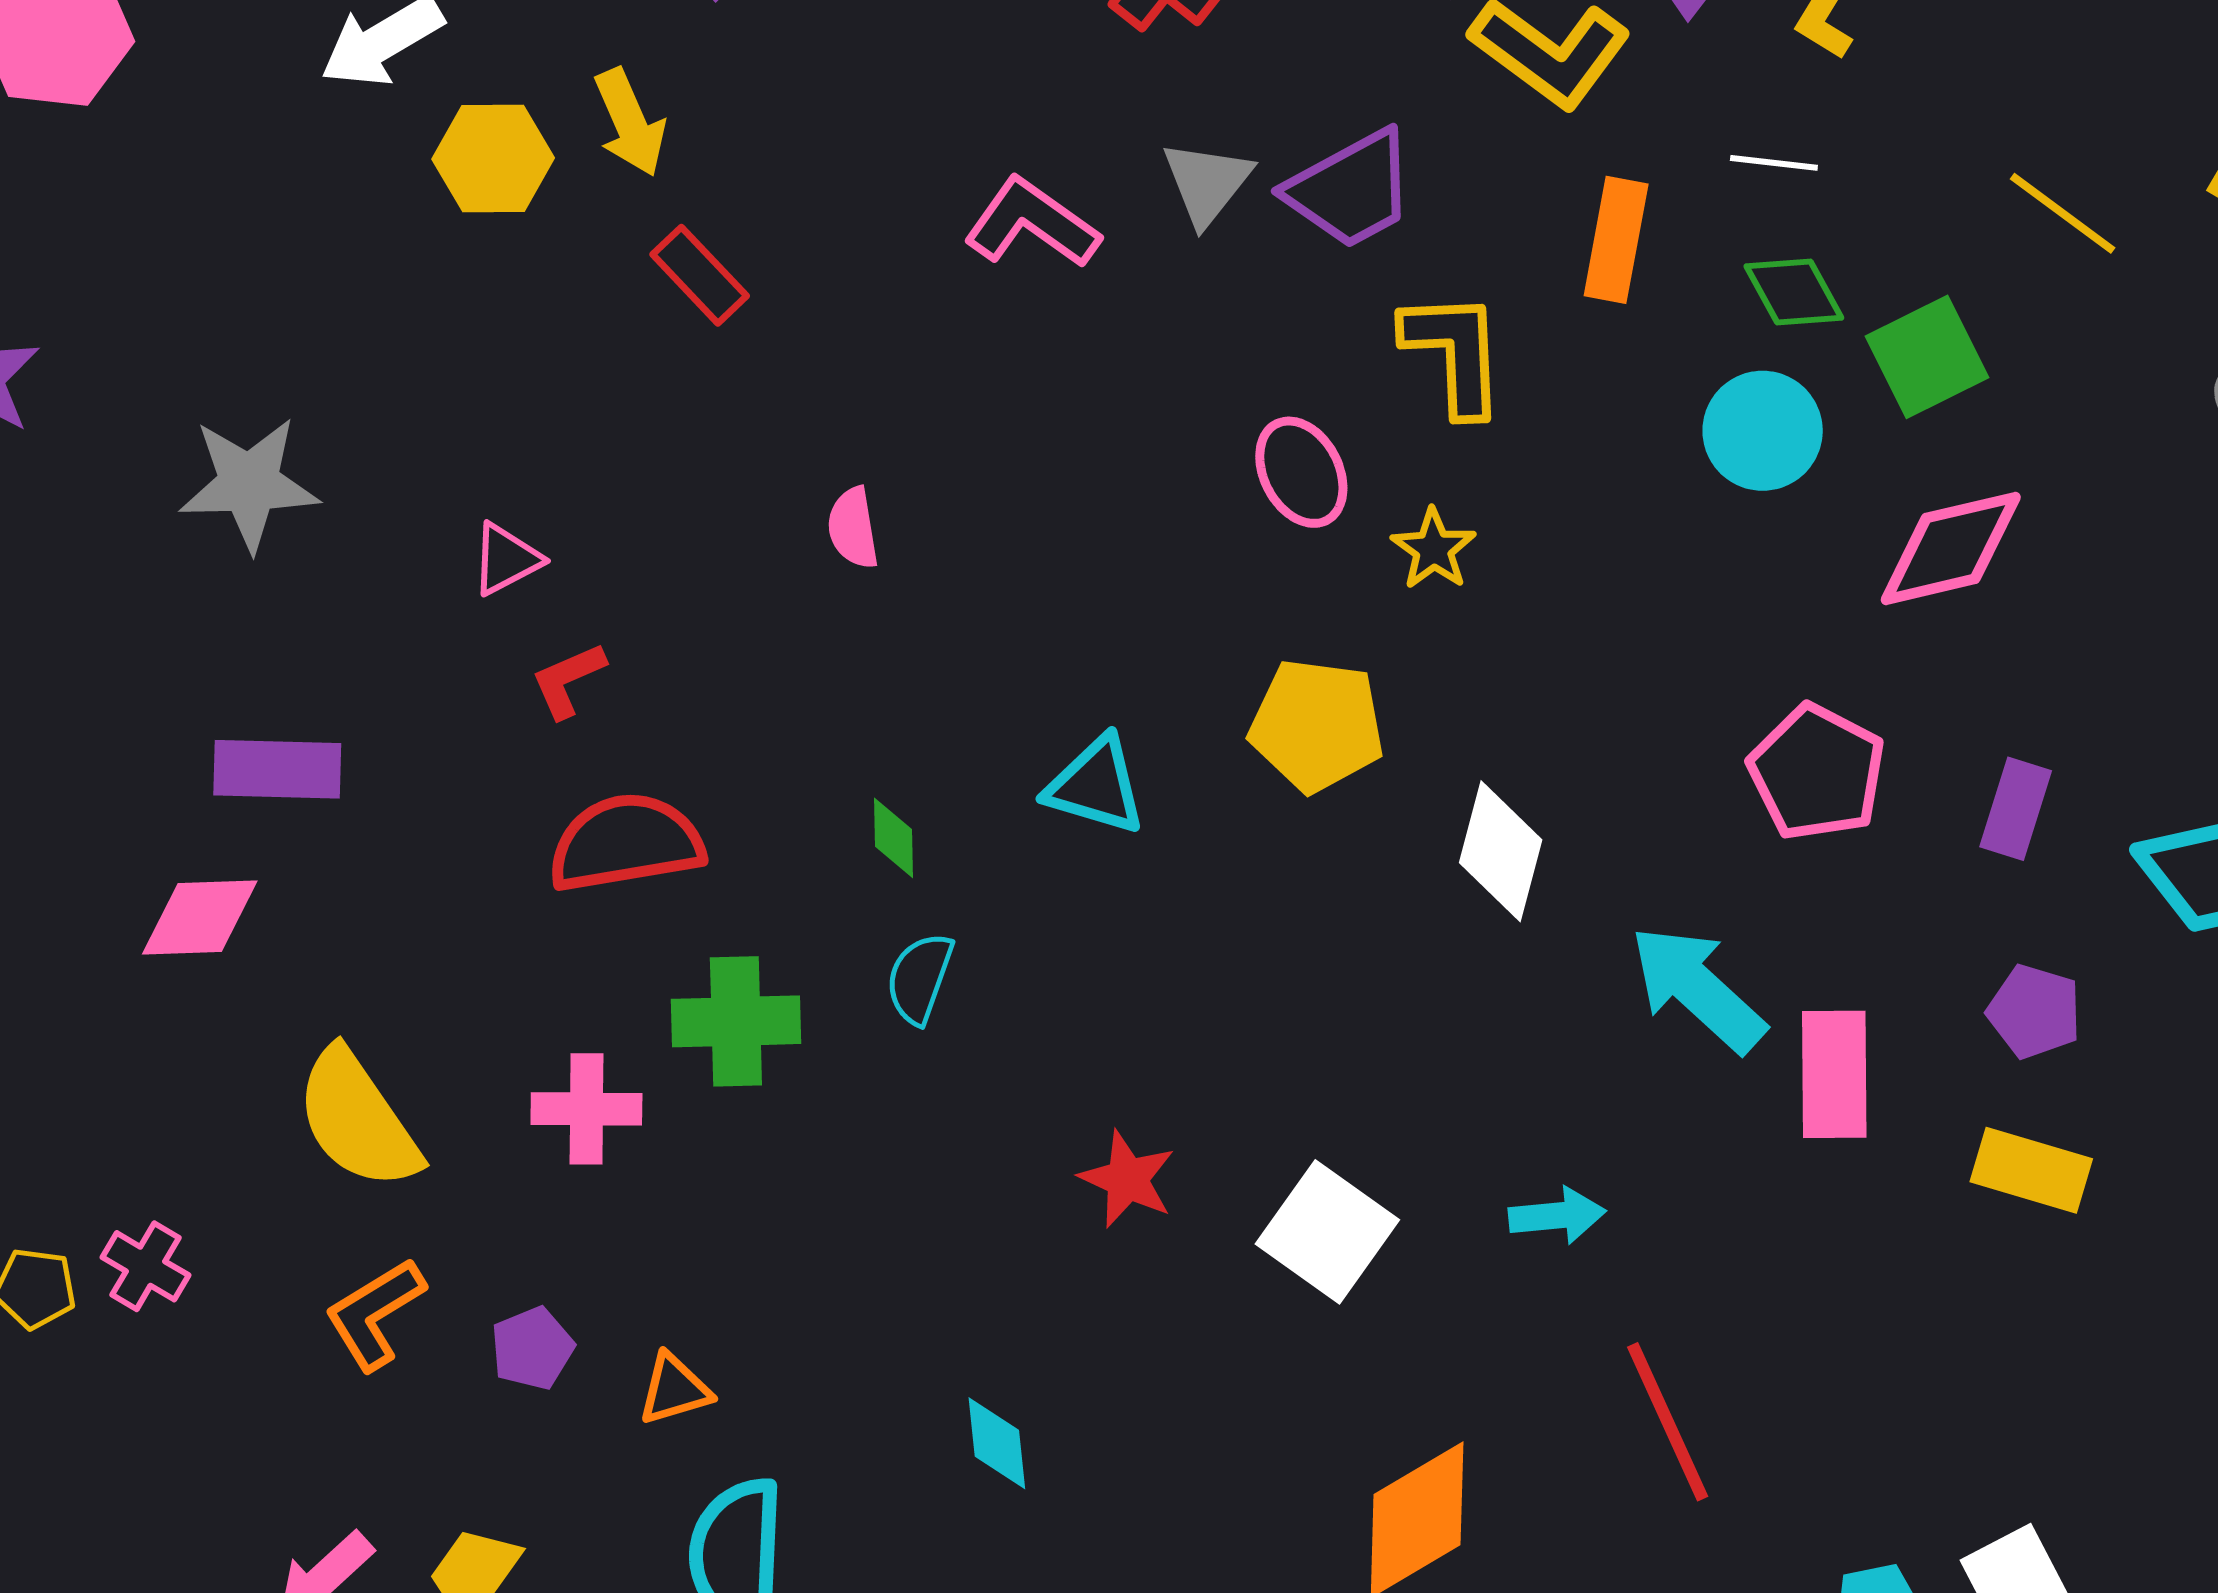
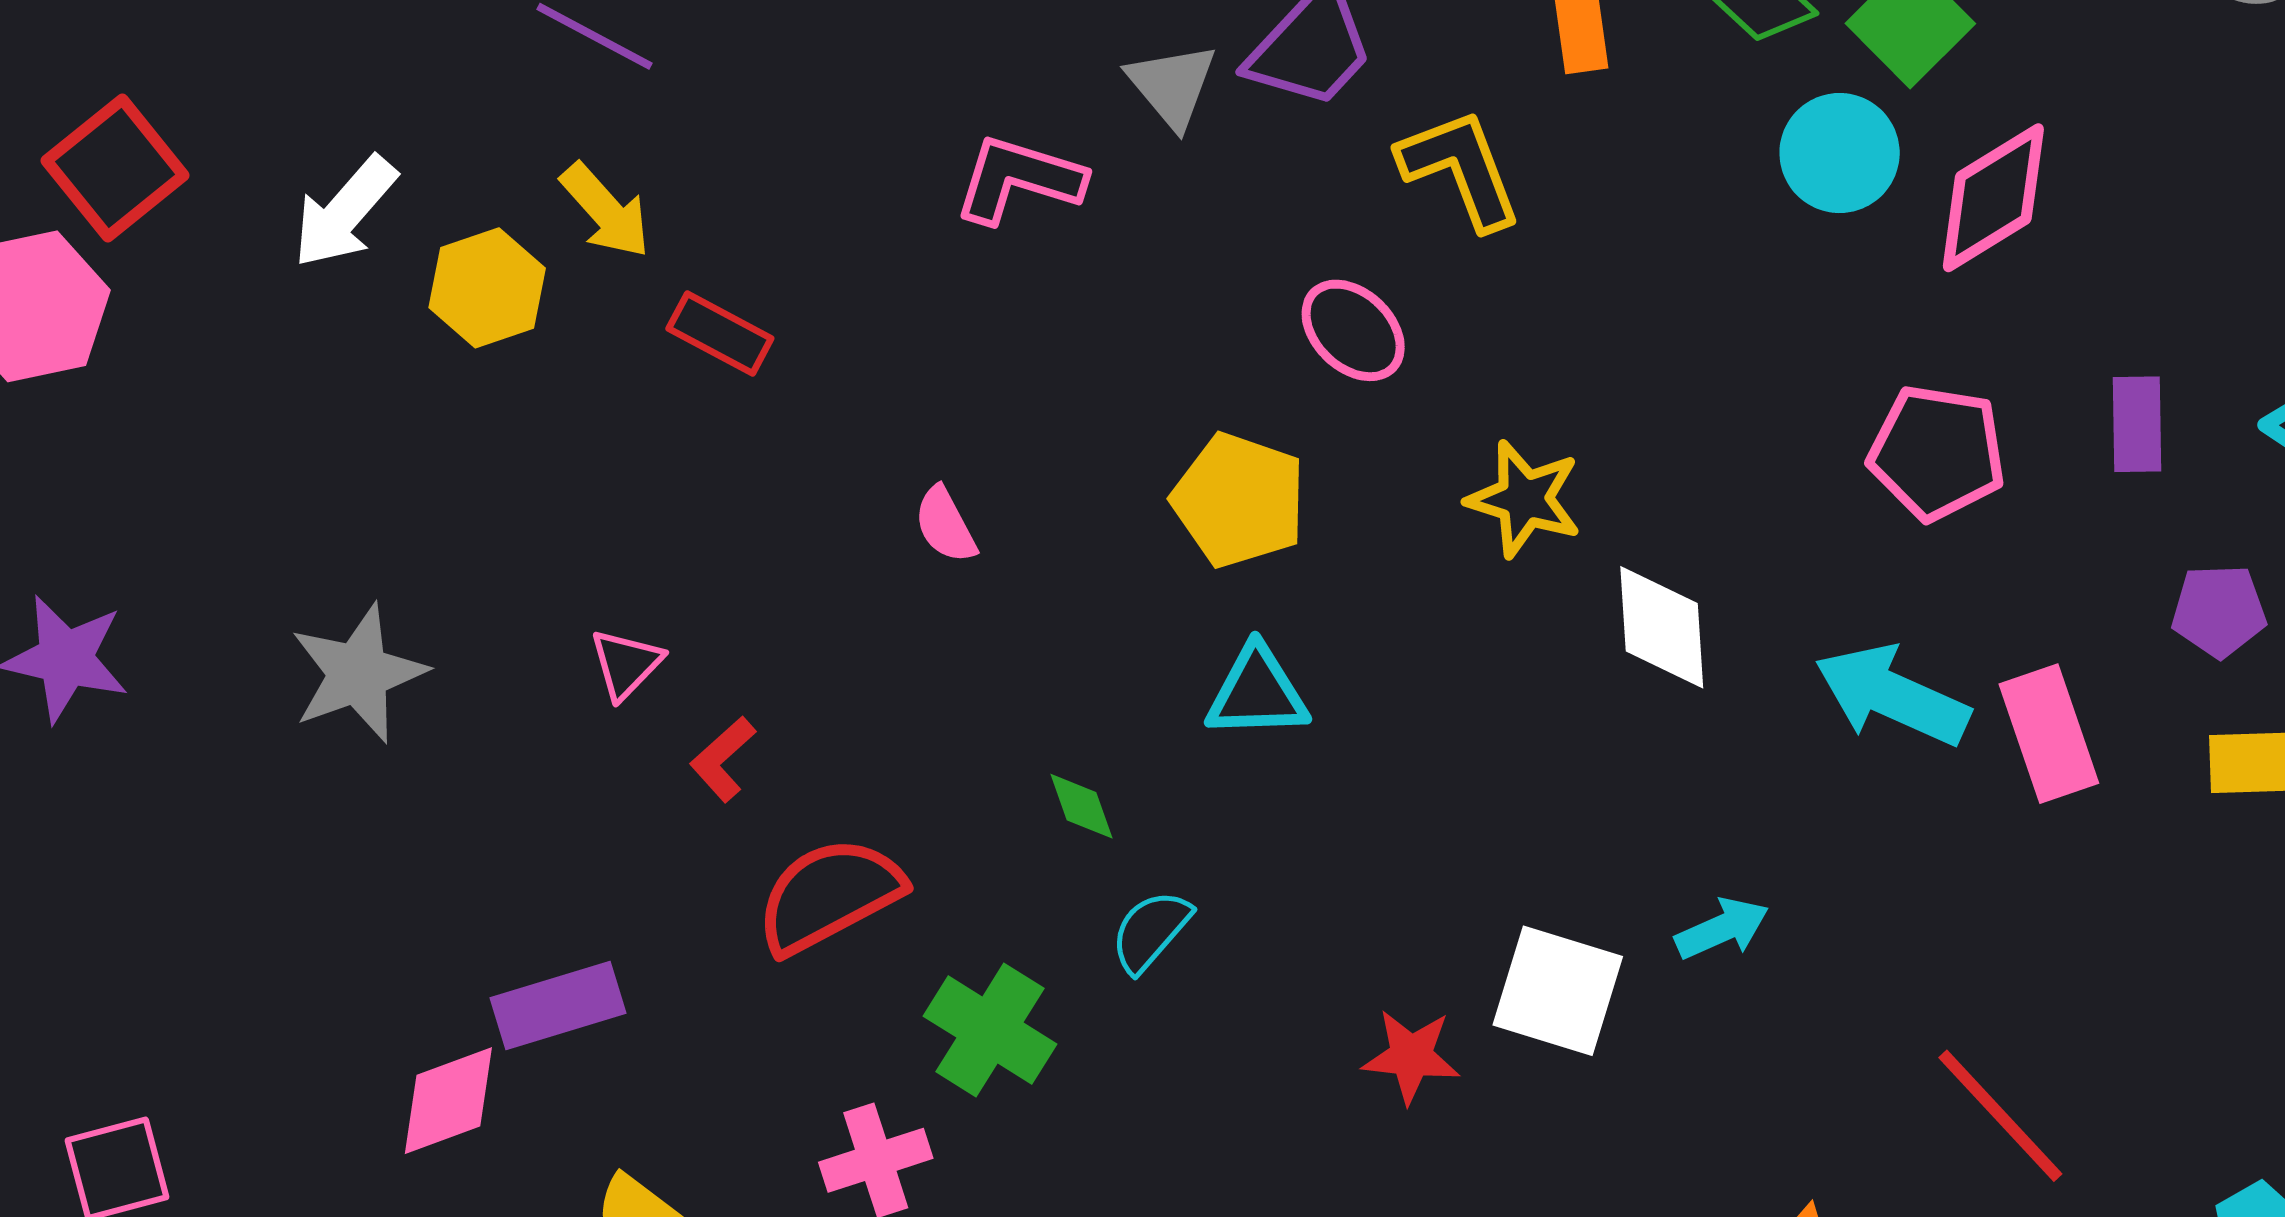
cyan circle: (1763, 431) -> (1840, 153), moved
yellow star: (1433, 549) -> (1524, 499), moved, size x1.4
yellow pentagon: (1317, 725) -> (1239, 500), moved, turned 30
purple rectangle: (277, 769) -> (558, 1006), moved
cyan semicircle: (920, 978) -> (1151, 931), turned 40
green cross: (736, 1021) -> (990, 1030), turned -38
cyan arrow: (1557, 1216) -> (1722, 929), moved
white square: (1327, 1232) -> (1558, 991), moved

